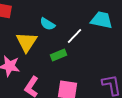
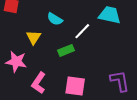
yellow triangle: (27, 42) -> (33, 37), size x0.7

